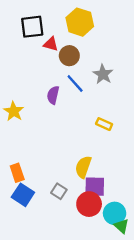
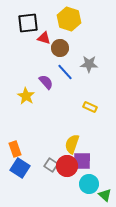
gray star: (103, 74) -> (89, 64), turned -30
purple semicircle: (53, 95) -> (46, 82), turned 126
yellow star: (14, 111) -> (26, 96), moved
red circle: (89, 204) -> (67, 166), moved
cyan circle: (115, 213) -> (89, 184), moved

